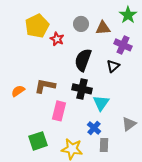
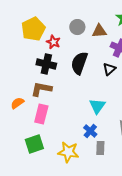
black cross: (82, 89) -> (46, 64), moved
orange semicircle: (18, 91) -> (17, 103), moved
pink rectangle: (59, 111) -> (41, 114), moved

